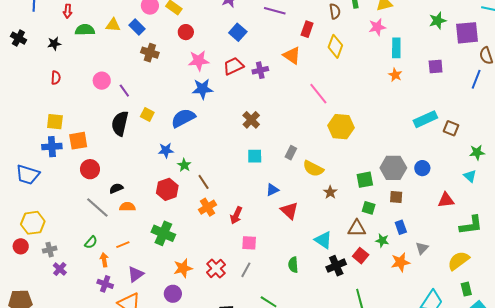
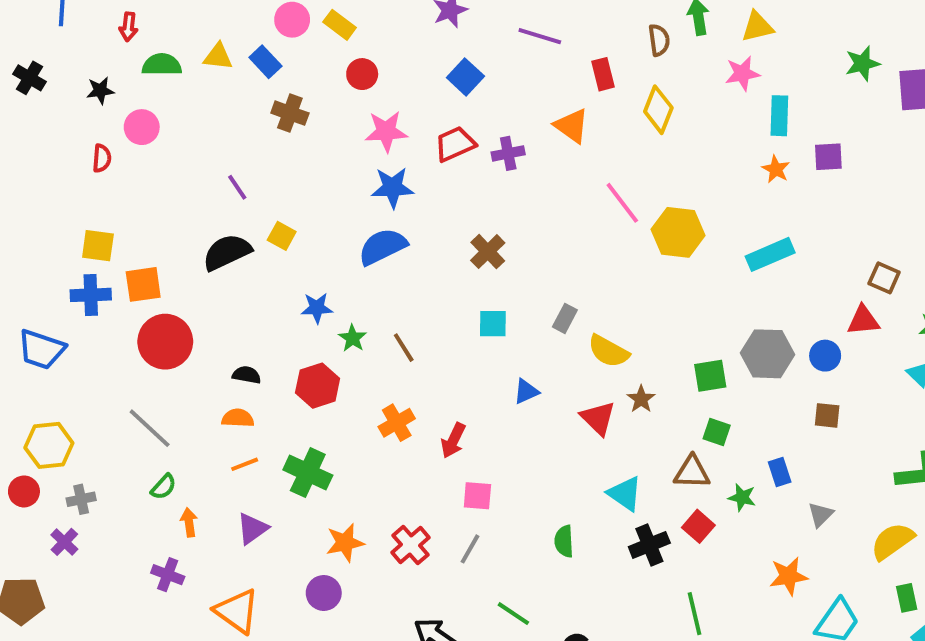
red rectangle: (307, 29) -> (603, 74), turned -35
purple square: (436, 67) -> (828, 157), moved
pink circle: (102, 81) -> (142, 127), moved
blue semicircle: (183, 118) -> (383, 247), moved
cyan rectangle: (425, 119) -> (770, 254), moved
black semicircle: (120, 123) -> (227, 252), turned 50
yellow hexagon: (341, 127) -> (678, 232), moved
red circle: (90, 169) -> (165, 342), size x1.4
brown line: (204, 182) -> (404, 348), moved
black semicircle: (116, 188) -> (247, 375), moved, turned 32
brown square: (396, 197) -> (827, 415), moved
red triangle: (446, 200) -> (863, 320), moved
gray line: (97, 208) -> (150, 428), moved
red triangle: (289, 211) -> (598, 418), moved
orange line: (123, 245) -> (245, 464), moved
orange star: (400, 262) -> (789, 576), moved
purple cross: (60, 269) -> (64, 542), moved
purple triangle: (136, 274) -> (252, 529), moved
purple cross: (105, 284) -> (168, 575), moved

